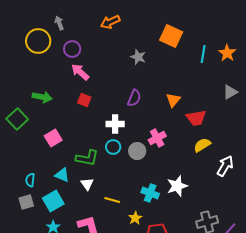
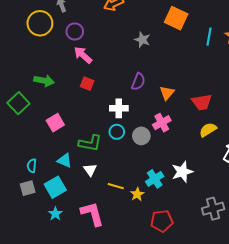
orange triangle: (173, 100) -> (167, 93), moved
cyan cross: (150, 193) -> (155, 179), turned 36
yellow star: (135, 218) -> (137, 194), moved

